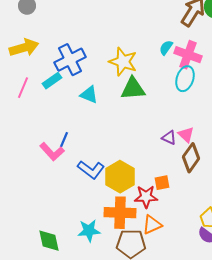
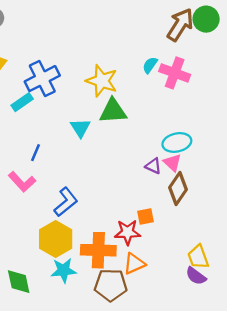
cyan ellipse: (185, 79) -> (177, 142), moved, turned 60
cyan triangle: (89, 95) -> (80, 128), moved, turned 36
blue line: (64, 140) -> (36, 153), moved
blue L-shape: (91, 170) -> (66, 202), turned -76
yellow hexagon: (120, 177) -> (56, 239), moved

